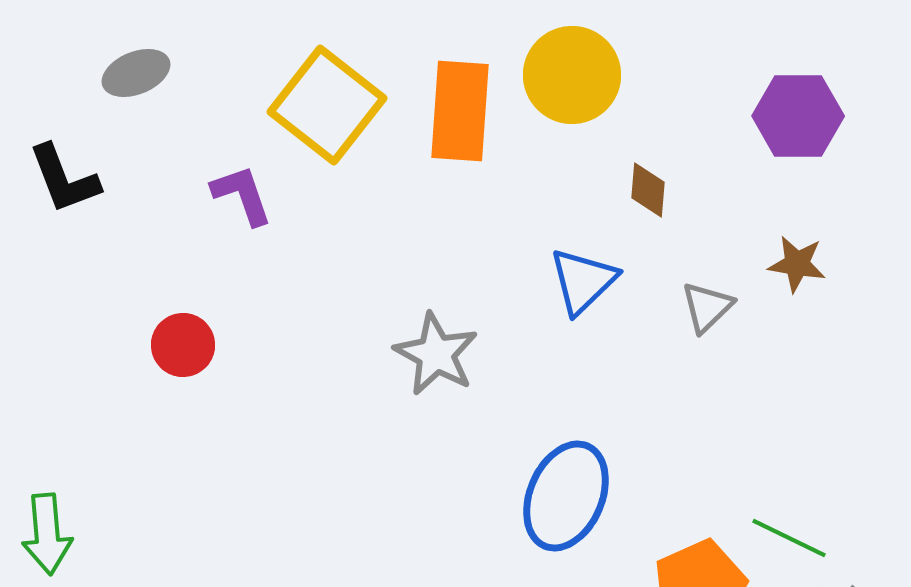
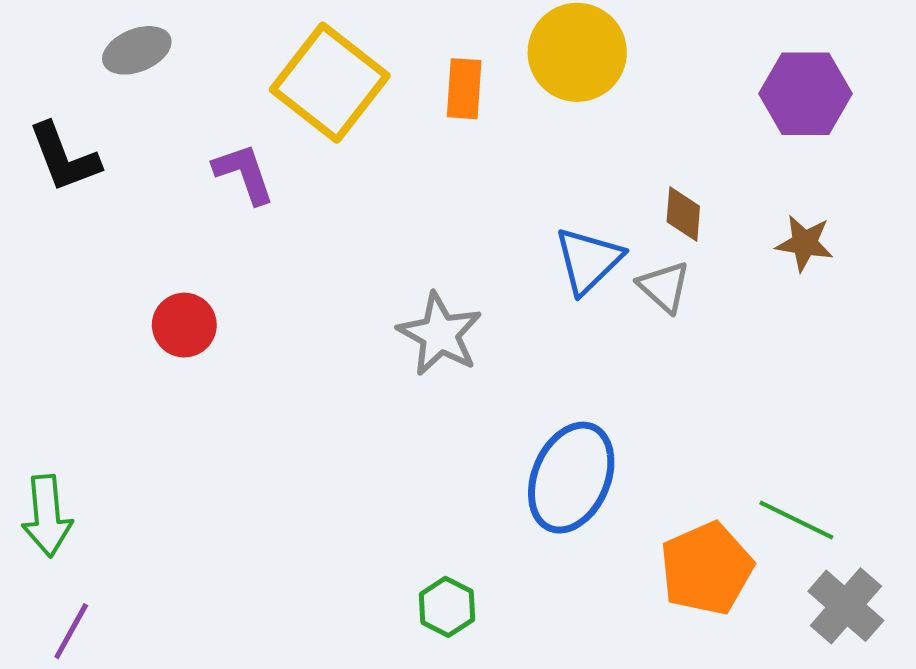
orange rectangle: (460, 111) -> (464, 89), size x0.6
brown diamond: (648, 190) -> (683, 214), moved
gray triangle: (707, 307) -> (664, 287), moved, turned -34

